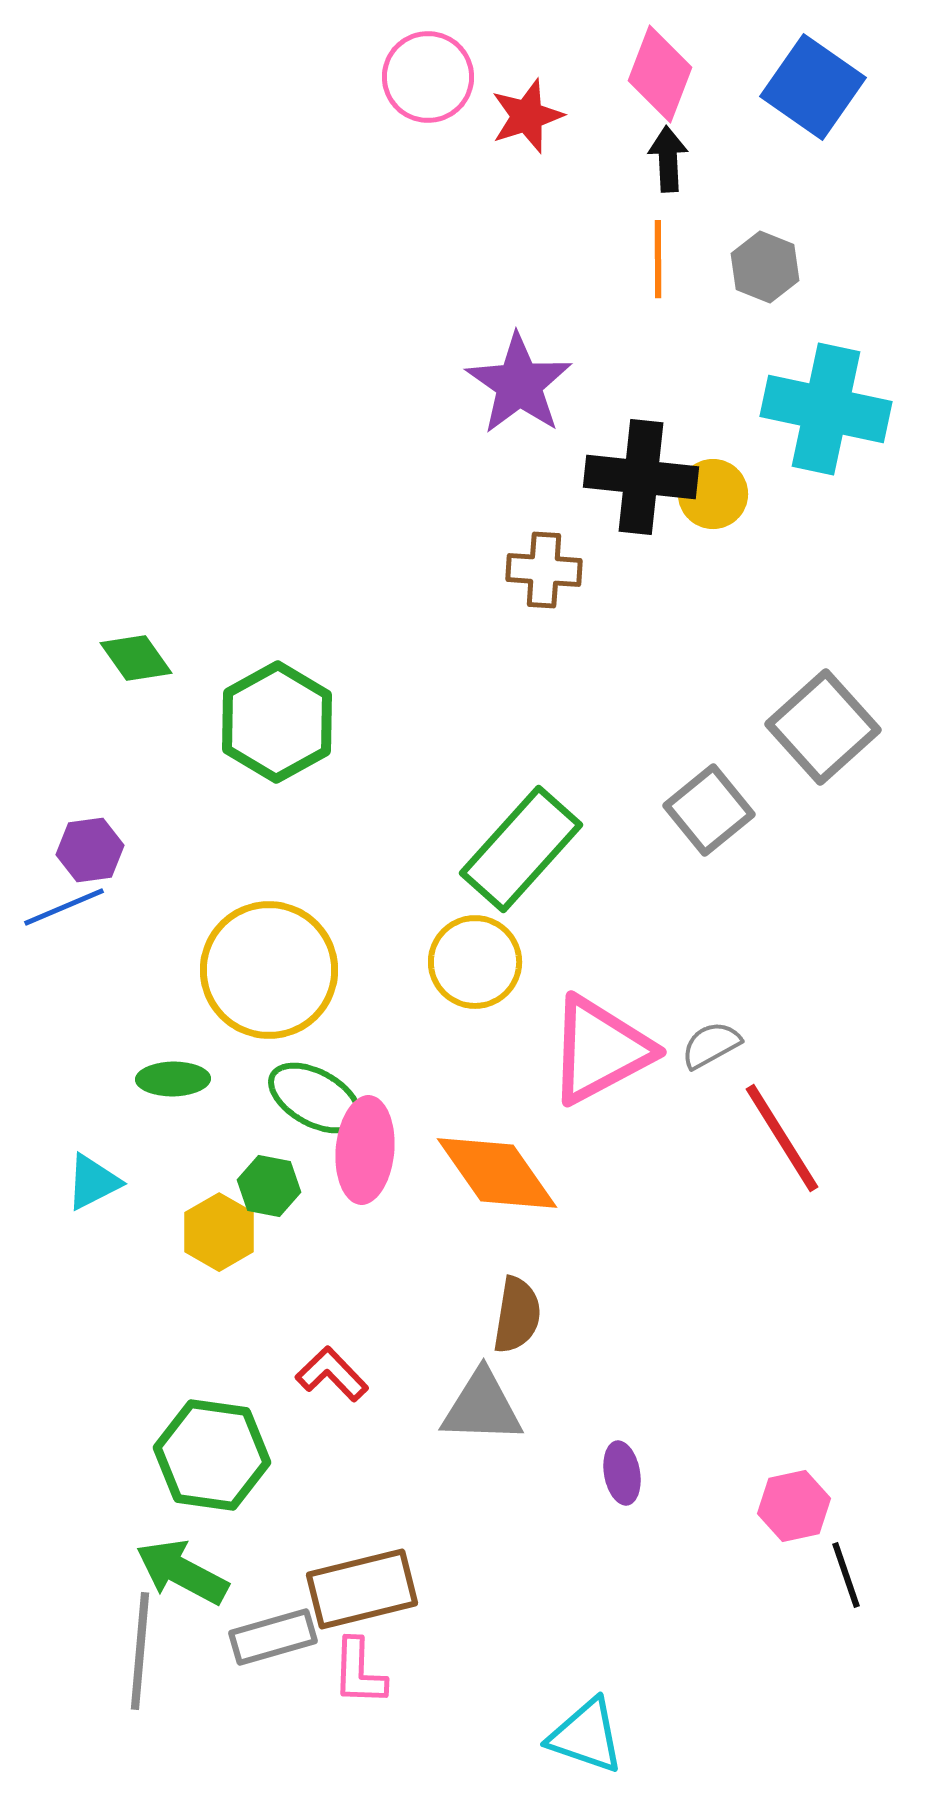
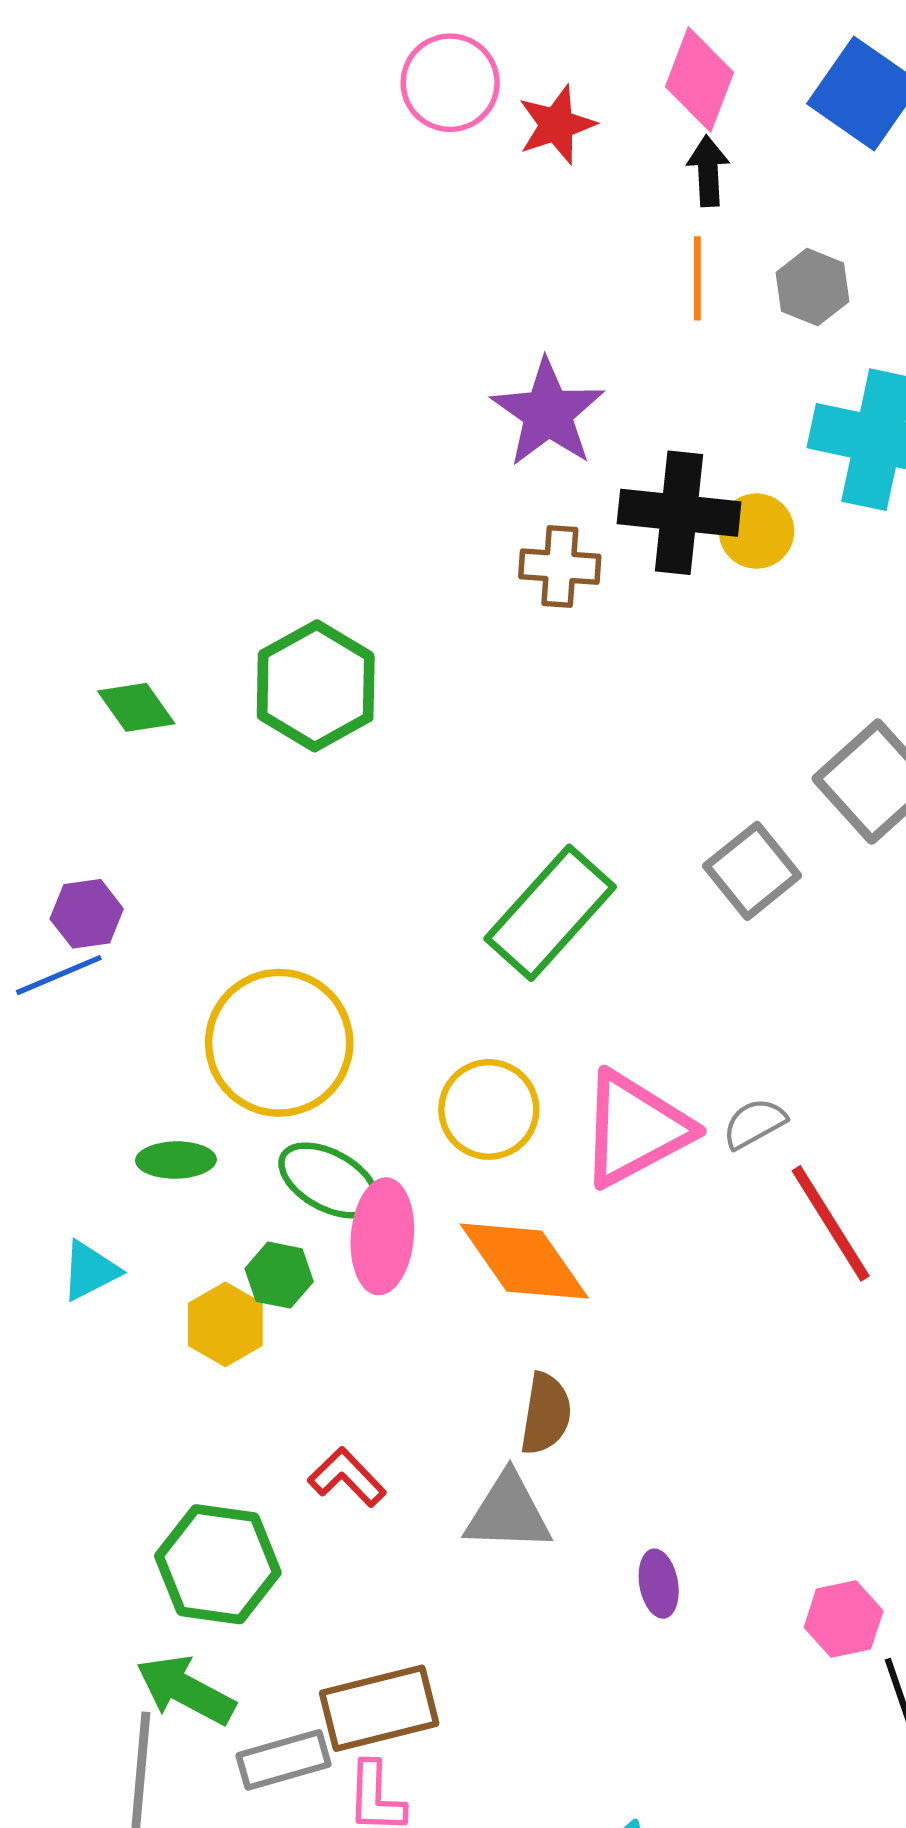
brown cross: (544, 570) -> (560, 567), moved
green hexagon: (277, 722) -> (316, 686), moved
yellow circle: (475, 962) -> (489, 1109), moved

